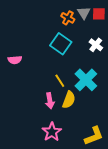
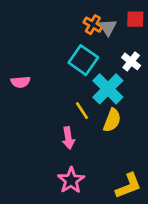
gray triangle: (84, 13) -> (108, 27), moved
cyan cross: (86, 80) -> (108, 89), moved
yellow semicircle: (69, 100) -> (112, 120), moved

